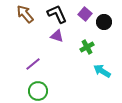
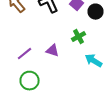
purple triangle: (57, 36) -> (52, 51), moved

